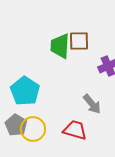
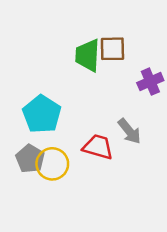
red trapezoid: (75, 130) -> (98, 147), moved

